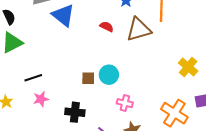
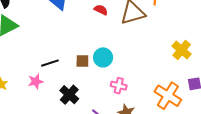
black line: (33, 78) -> (50, 63), moved
black cross: (75, 112) -> (69, 95), turned 36

